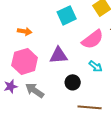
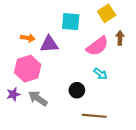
cyan square: (67, 15) -> (71, 22), turned 30
purple triangle: (59, 55) -> (49, 44), moved

